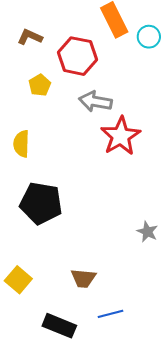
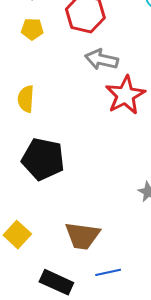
yellow pentagon: (40, 85) -> (32, 29), moved, turned 30
brown trapezoid: (83, 278) -> (82, 236), size x1.4

